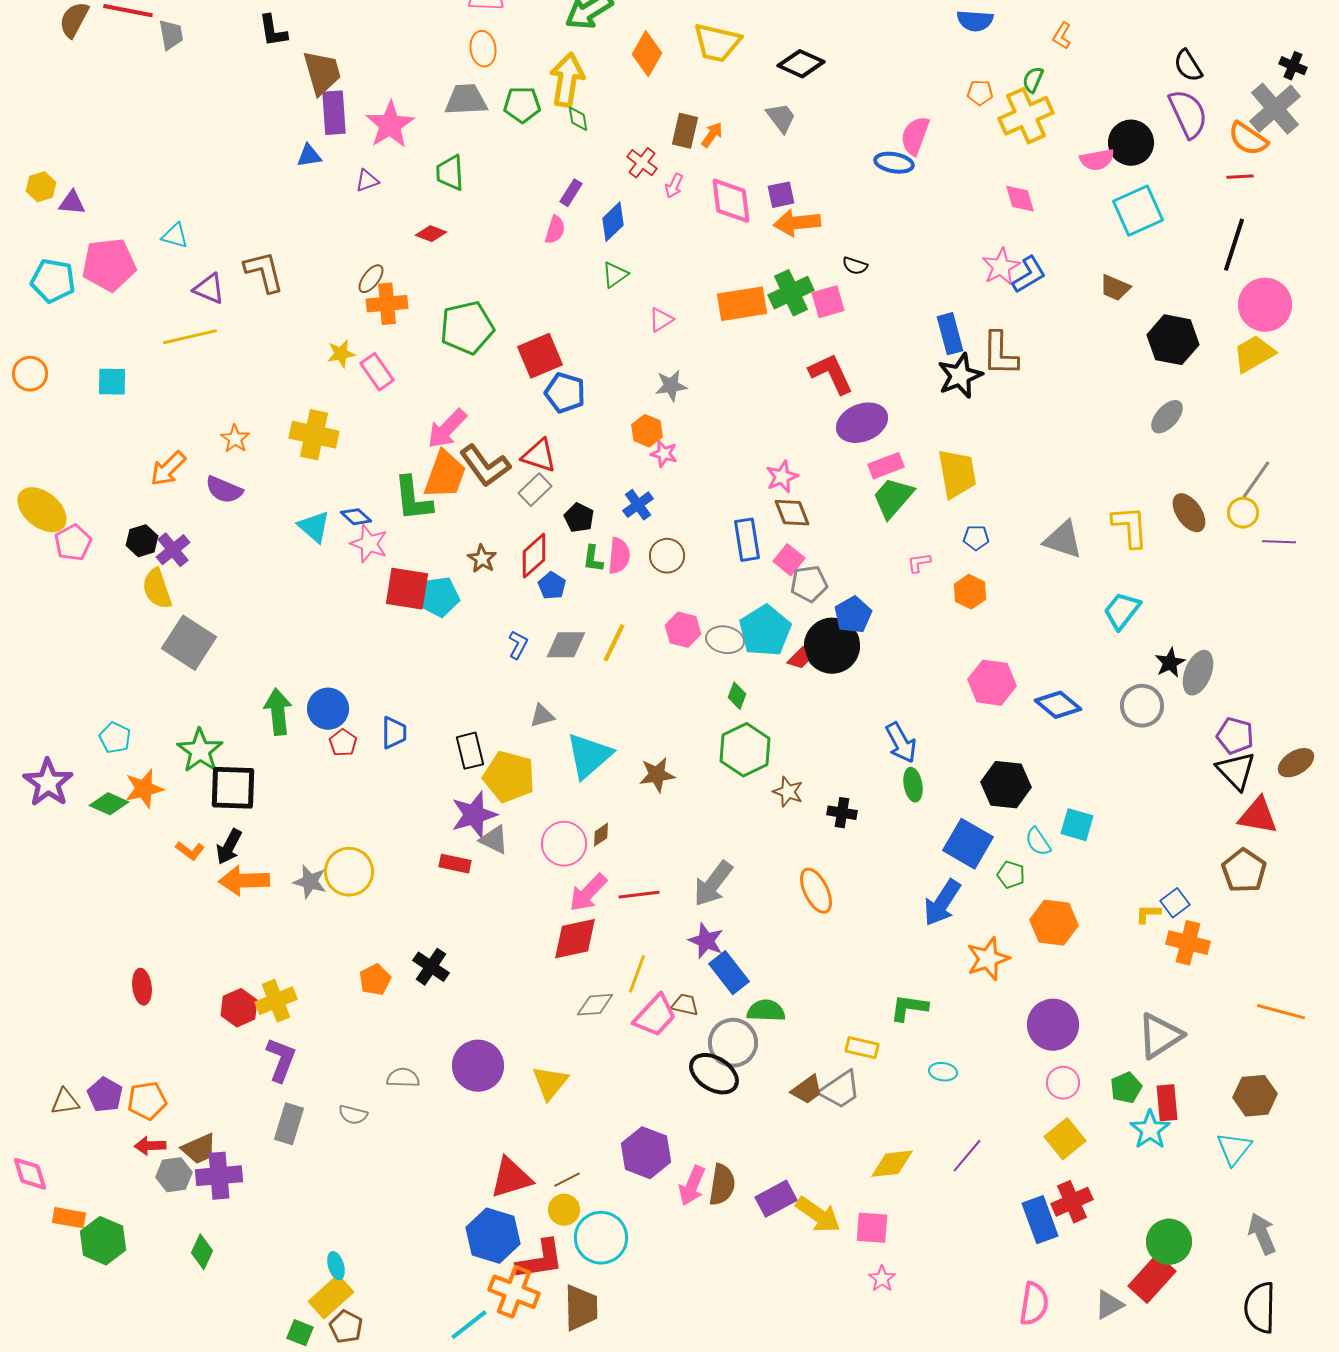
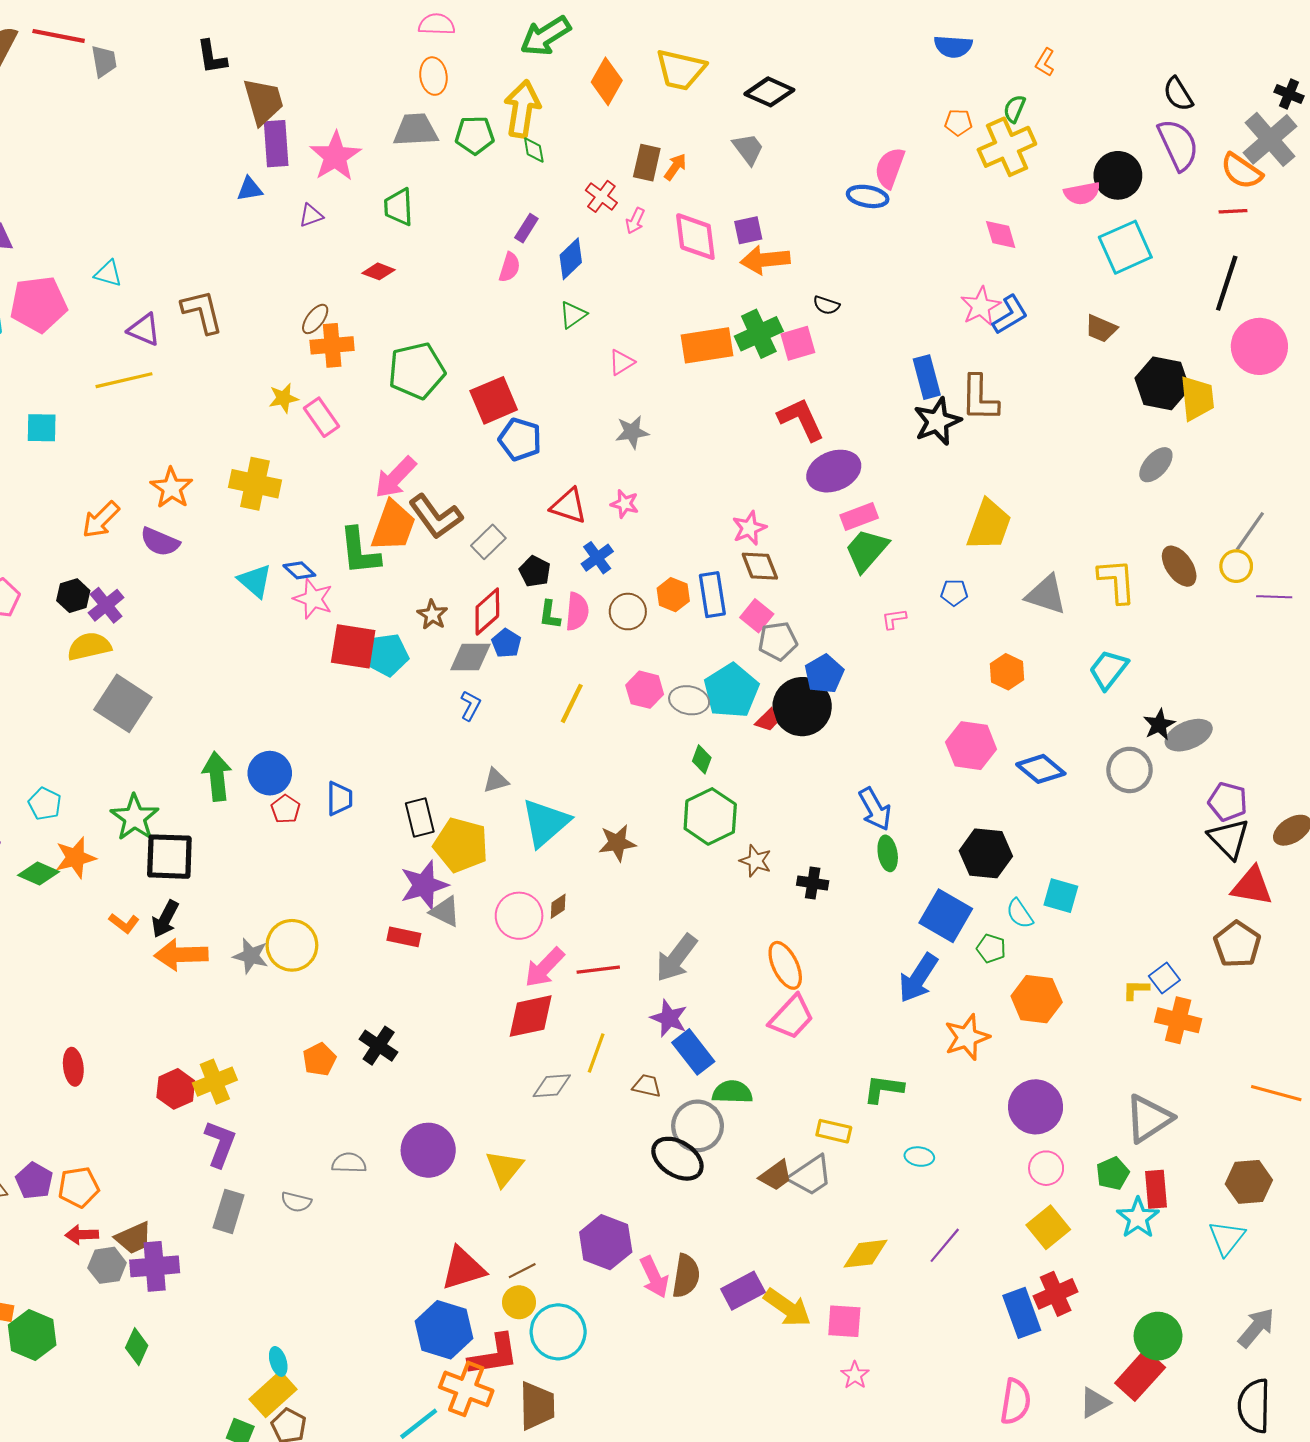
yellow trapezoid: (1254, 354) -> (1197, 398), moved, turned 114
orange hexagon: (647, 431) -> (673, 595), moved
orange star: (235, 439) -> (172, 488), size x1.4
red triangle: (539, 456) -> (569, 506), moved
yellow trapezoid: (957, 474) -> (989, 525), moved, turned 30
yellow semicircle: (157, 589) -> (89, 646), turned 96
orange hexagon: (970, 592) -> (1007, 672), moved
gray diamond: (566, 645) -> (470, 657), moved
gray ellipse: (1198, 673) -> (1189, 735), turned 45
pink trapezoid: (655, 1016) -> (792, 1017), moved
pink arrow: (692, 1186) -> (654, 1277), turned -48
gray arrow: (1262, 1234) -> (1256, 1328), turned 63

